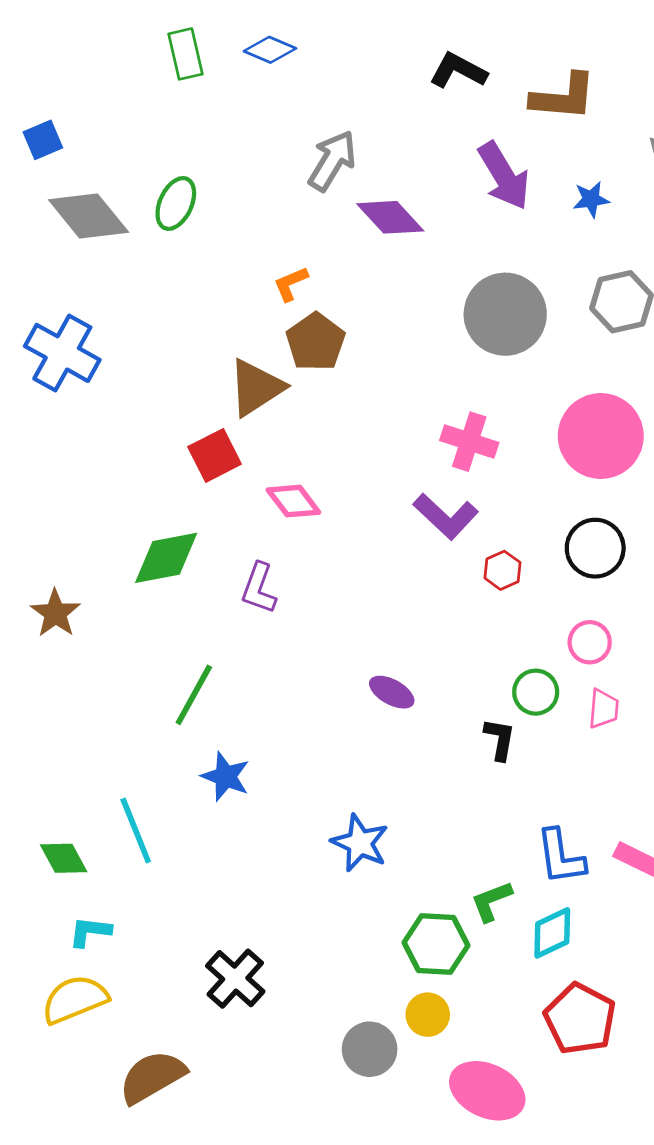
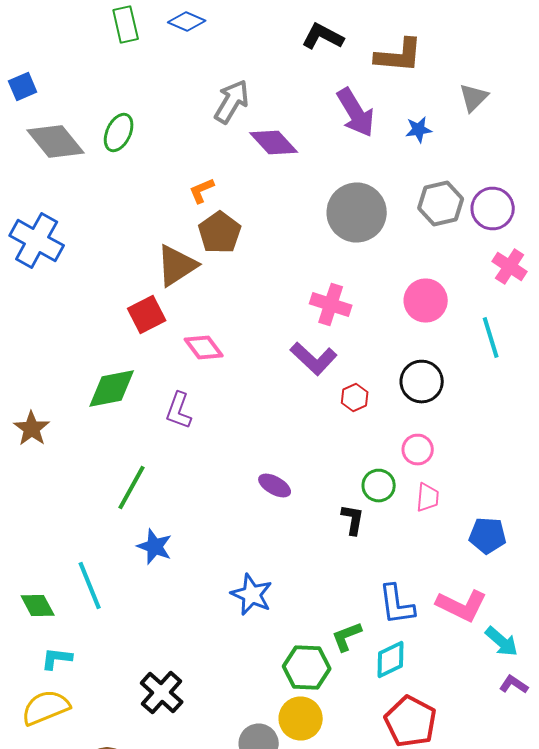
pink circle: (601, 436) -> (426, 300), size x0.7
yellow circle: (428, 1015) -> (301, 718), size x1.4

